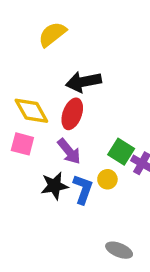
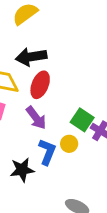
black arrow: (84, 82) -> (31, 57), moved
black star: (55, 186) -> (22, 170), moved

